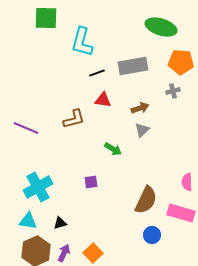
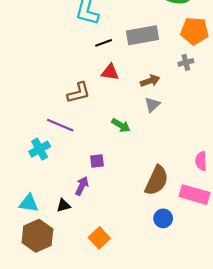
purple line: (26, 128) -> (60, 125), moved
cyan cross: (38, 187) -> (40, 149), moved, size x0.7
purple arrow: (64, 253) -> (82, 186), moved

